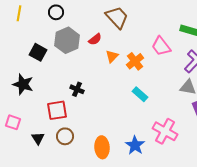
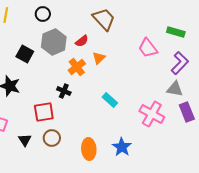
orange cross: (135, 61) -> (77, 67), moved
cyan rectangle: (140, 94) -> (110, 100), moved
pink cross: (165, 131) -> (152, 114), moved

